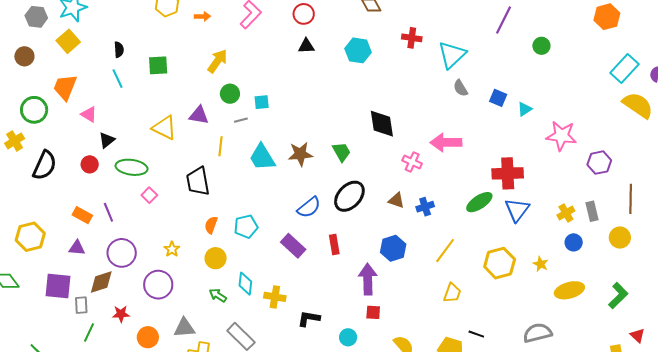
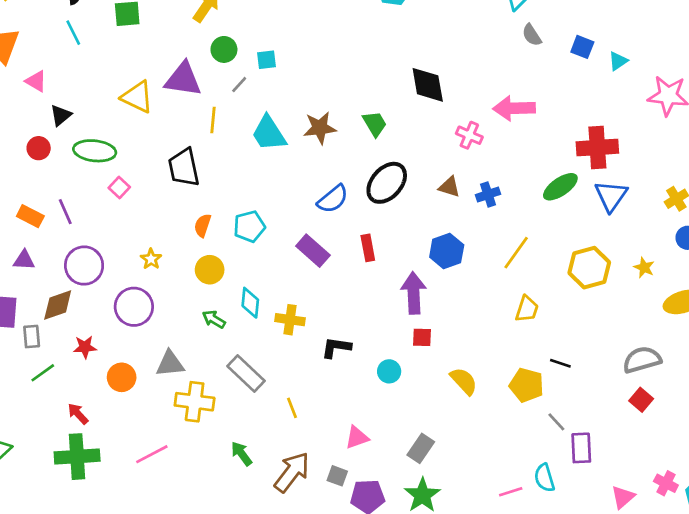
purple triangle: (199, 115) -> (183, 79), size x1.4
gray line: (241, 120) -> (239, 85), turned -32
green line: (89, 333) -> (43, 373), turned 30

